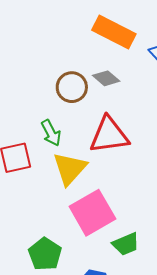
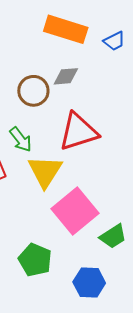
gray diamond: (106, 78) -> (66, 76), turned -36

